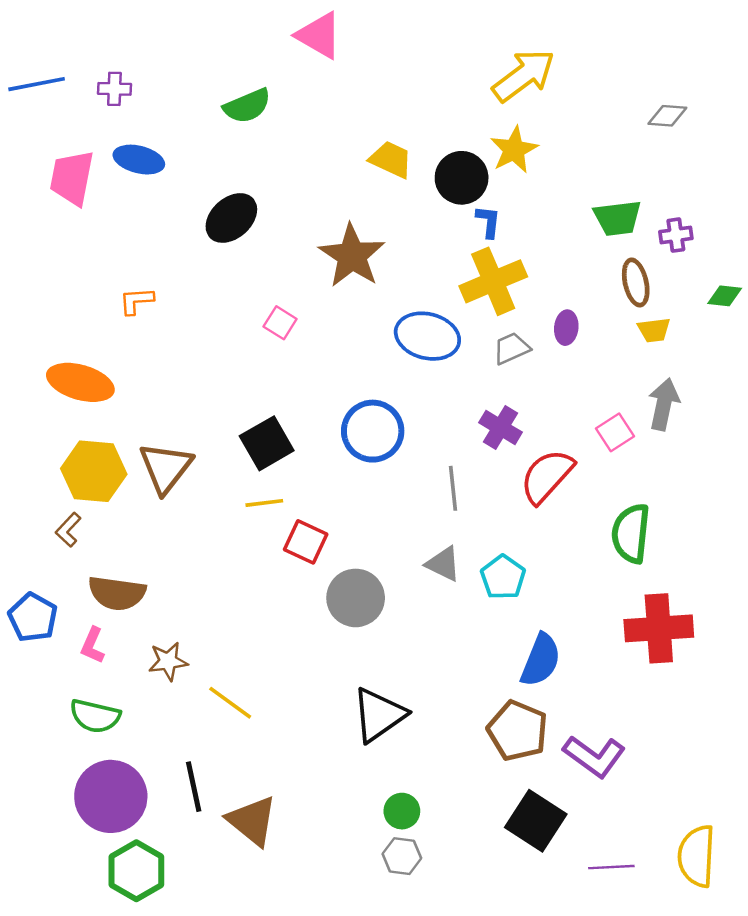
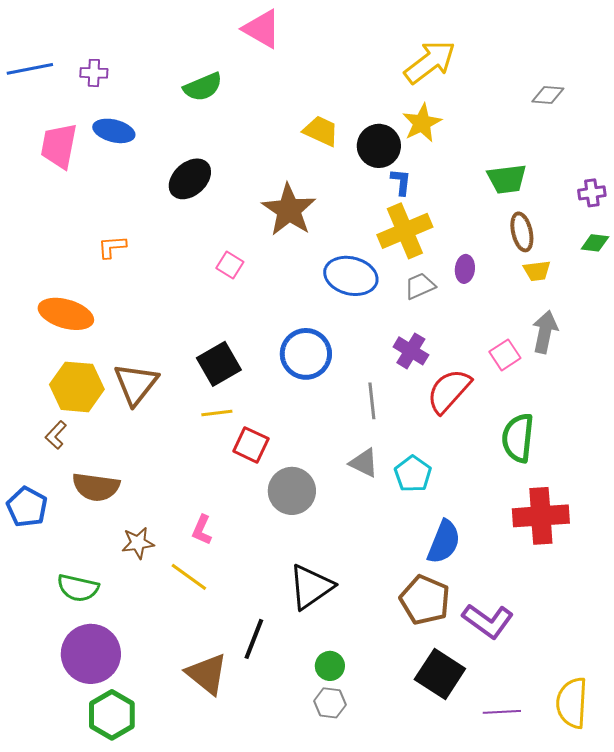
purple cross: (676, 235) -> (592, 193), moved
pink L-shape: (93, 645) -> (202, 530), moved
black line: (194, 787) -> (254, 639), moved, turned 33

